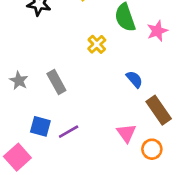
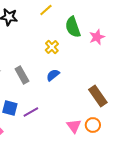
blue semicircle: (134, 79) -> (53, 75), moved, turned -88
pink triangle: (126, 133) -> (74, 126), moved

